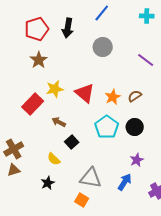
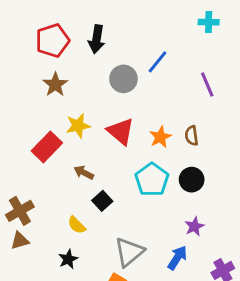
blue line: (102, 13) -> (158, 62), moved
gray circle: (103, 47) -> (123, 79), moved
purple line: (146, 60) -> (207, 85), turned 30
brown semicircle: (135, 96) -> (192, 136), turned -64
gray triangle: (91, 178) -> (129, 252), turned -50

